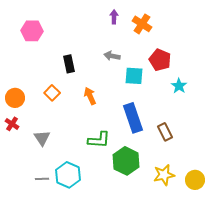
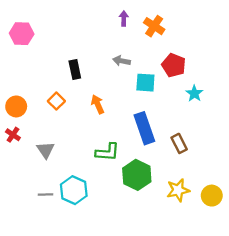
pink hexagon: (32, 31) -> (22, 34), moved

